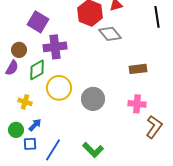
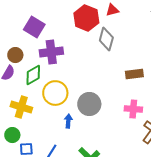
gray diamond: (110, 34) -> (106, 39), turned 55
yellow cross: (25, 102) -> (21, 107), size x1.5
blue arrow: (35, 125) -> (68, 121), moved, turned -40

